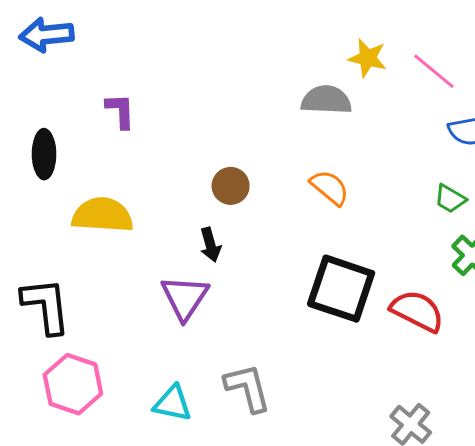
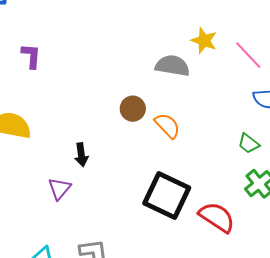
brown circle: (231, 186) -> (133, 109), moved
purple triangle: (185, 297) -> (59, 189), size x0.7

